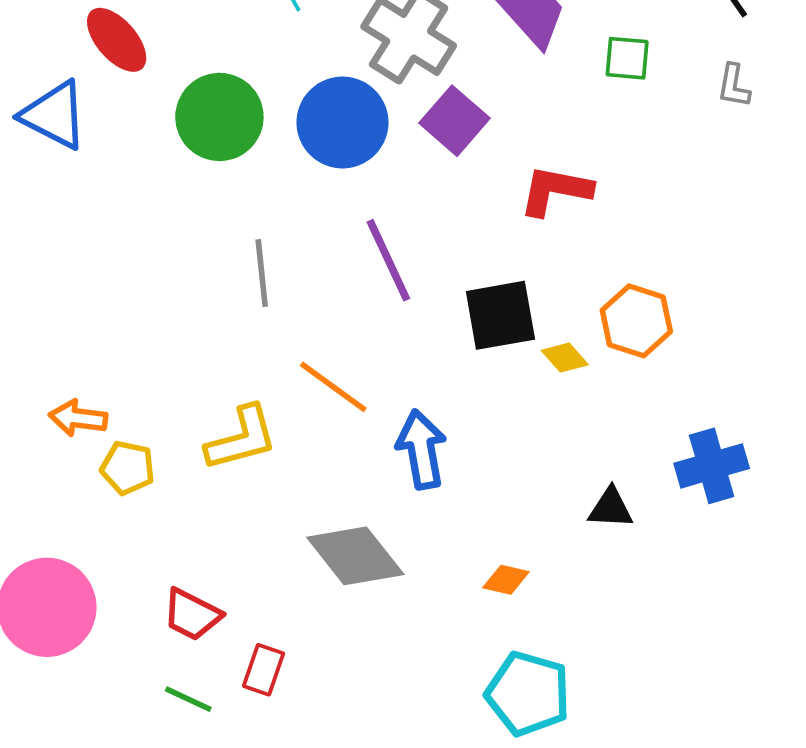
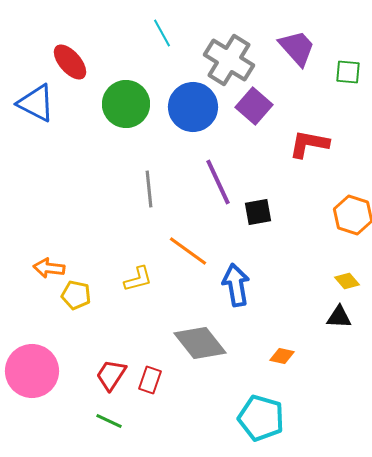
black square: (500, 315) -> (258, 212), moved, size x0.7
yellow diamond: (565, 358) -> (347, 281), moved
yellow L-shape: (241, 438) -> (138, 279), size x0.7
red trapezoid: (192, 615) -> (111, 375), turned 96
red rectangle: (264, 670) -> (150, 380), moved
cyan pentagon: (528, 694) -> (261, 418), moved

